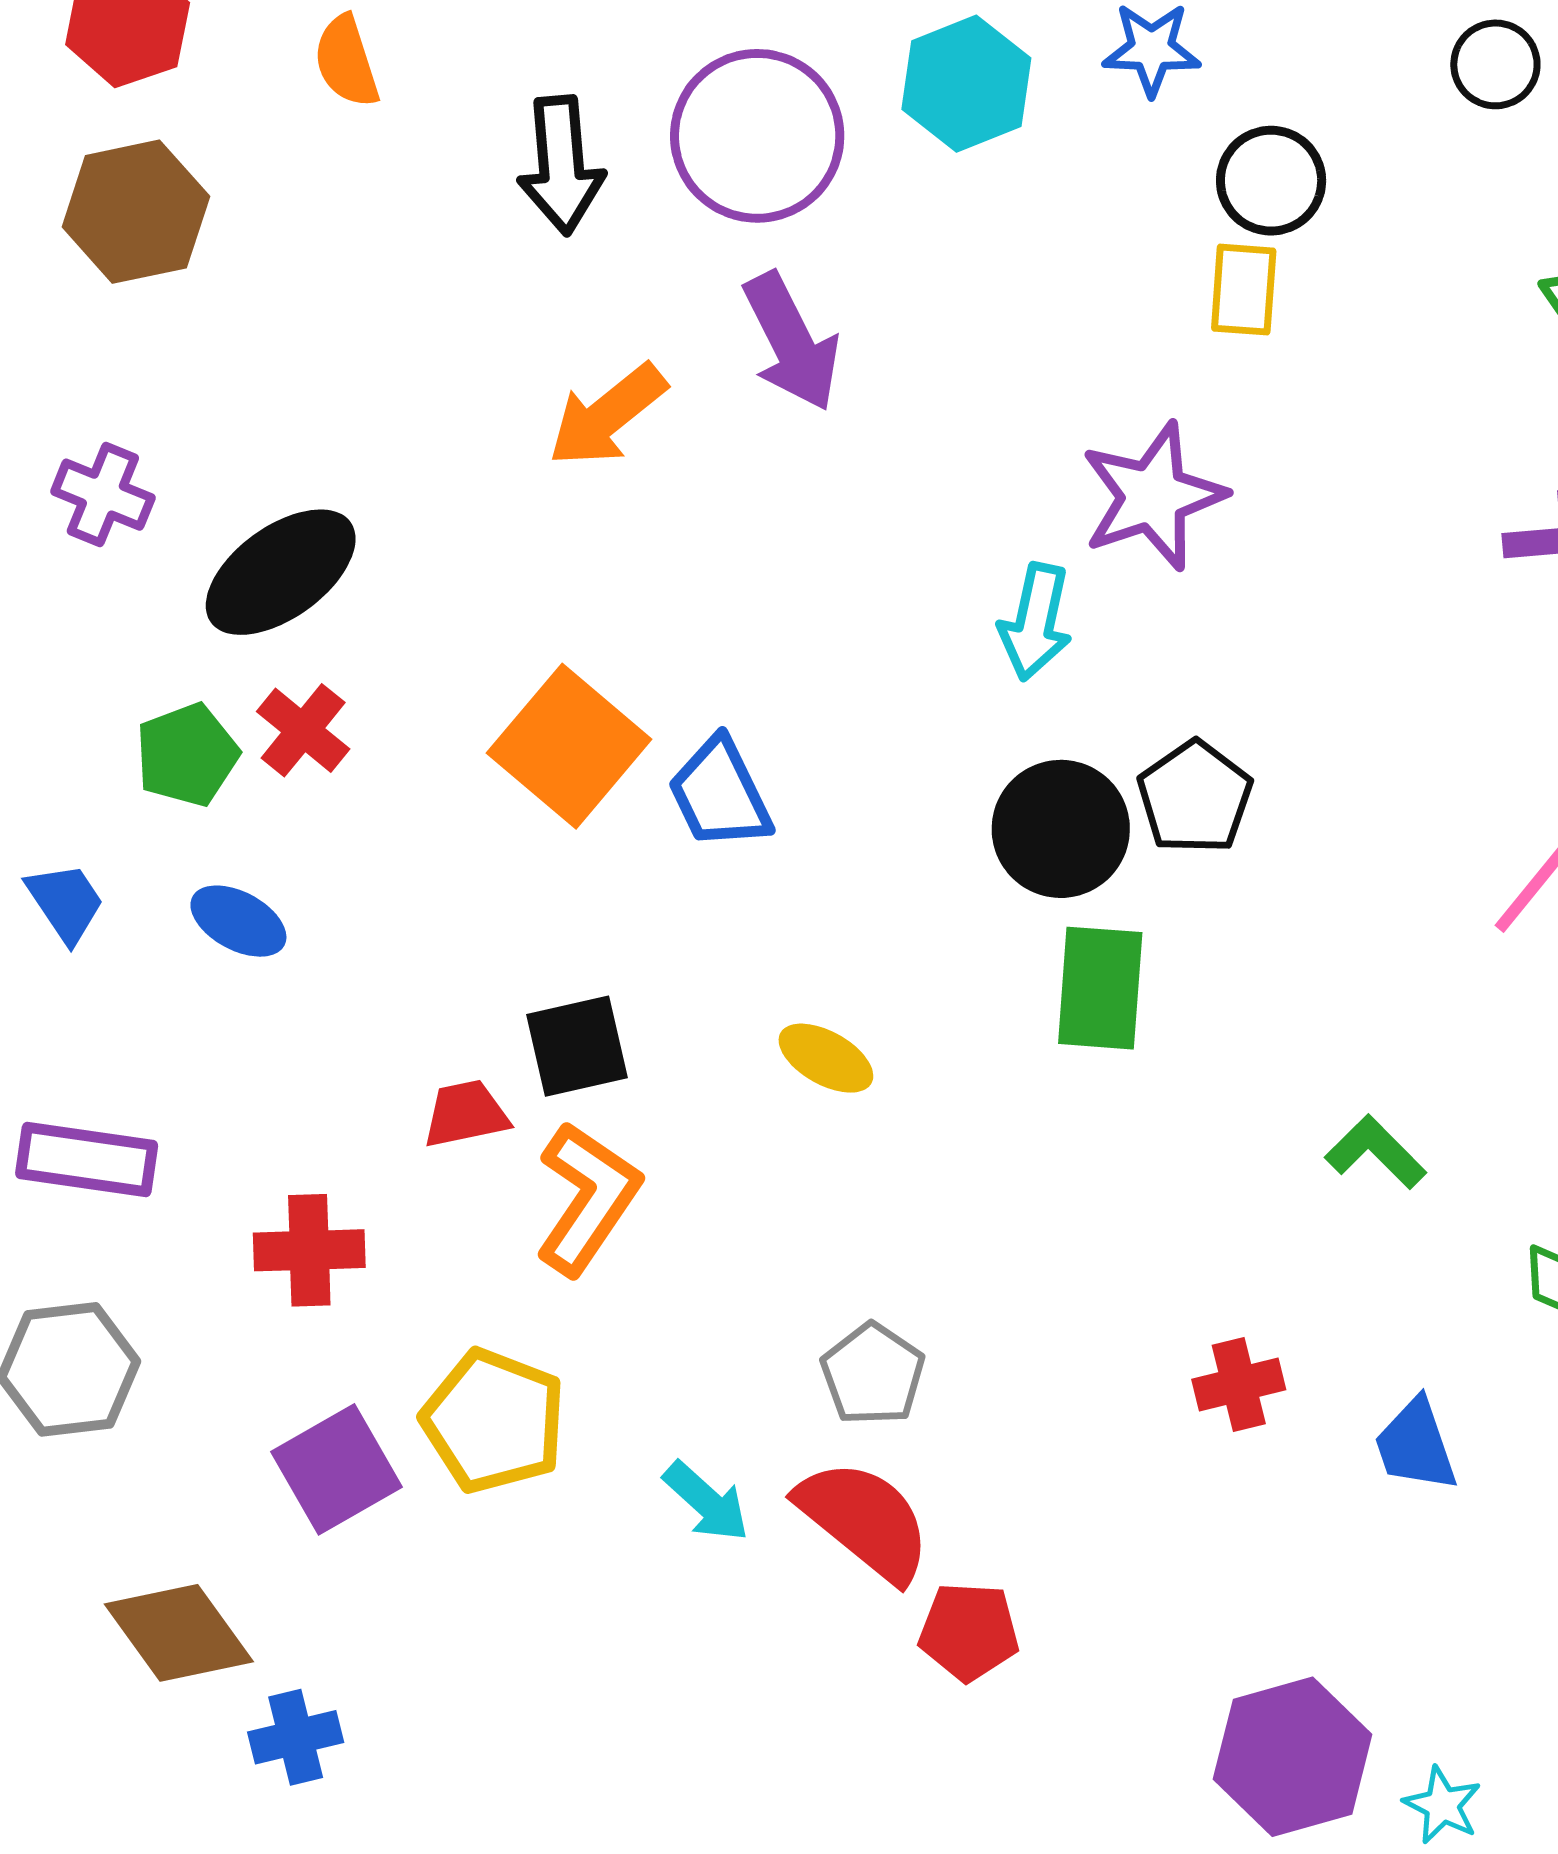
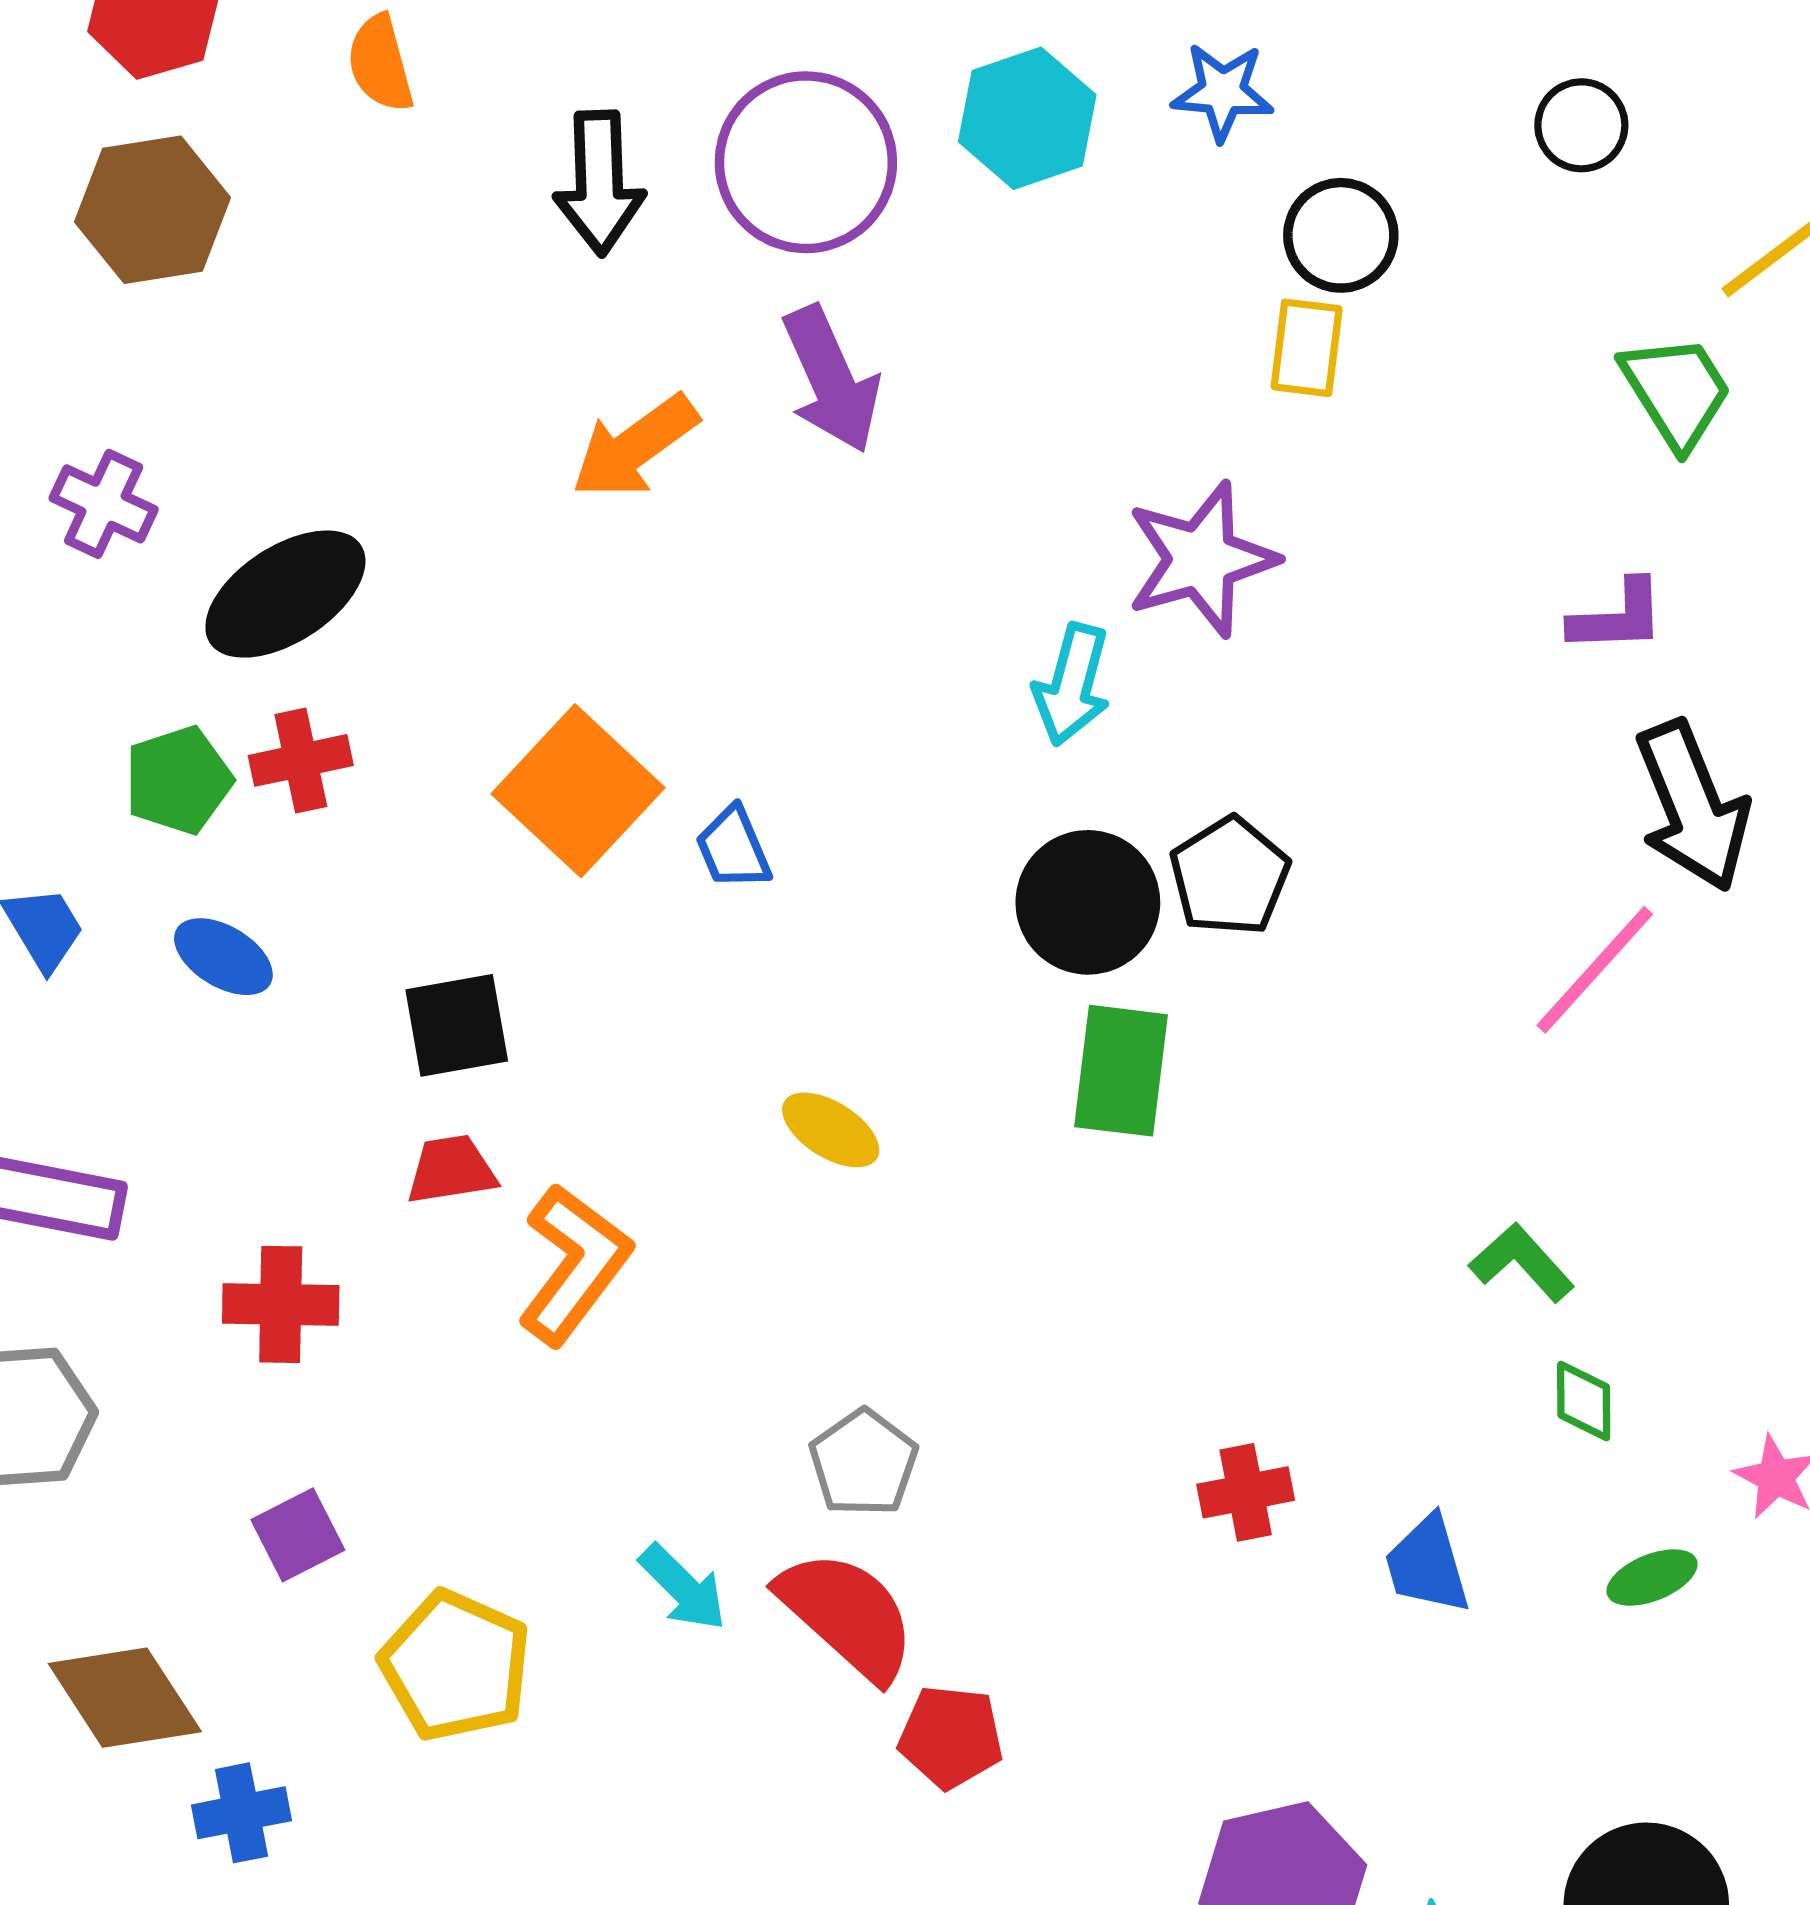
red cross: (303, 730) -> (301, 760), turned 36
blue trapezoid: (720, 794) -> (733, 848), size x0.7
black square: (577, 1046) -> (457, 1025), moved
green L-shape: (1376, 1152) -> (1522, 1263), moved
yellow pentagon: (494, 1421) -> (456, 1666), moved
purple square: (337, 1469) -> (298, 1535), size x0.7

